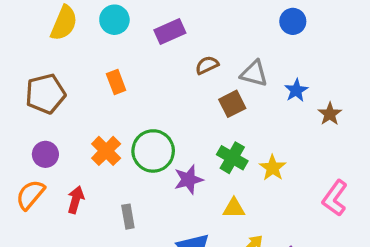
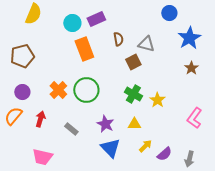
cyan circle: (114, 20) -> (72, 23), moved
brown semicircle: (207, 65) -> (118, 39), turned 104
orange rectangle: (116, 82) -> (84, 49), moved, size x1.6
blue star: (296, 90) -> (189, 38), moved, size x1.6
purple star: (188, 180) -> (105, 124), moved, turned -30
gray rectangle: (128, 217) -> (71, 129), turned -40

